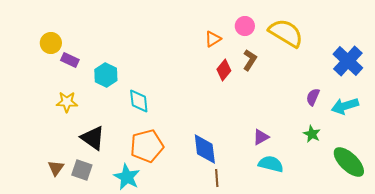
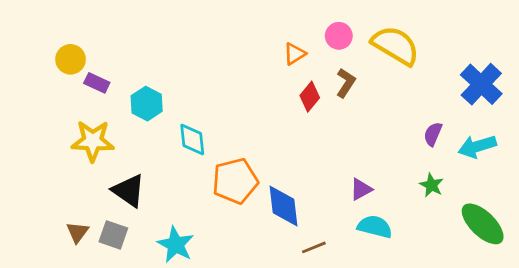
yellow star: (67, 102) -> (93, 141), size x1.4
orange pentagon: (147, 146) -> (235, 181), moved
brown line: (217, 178) -> (314, 247), moved, turned 72

